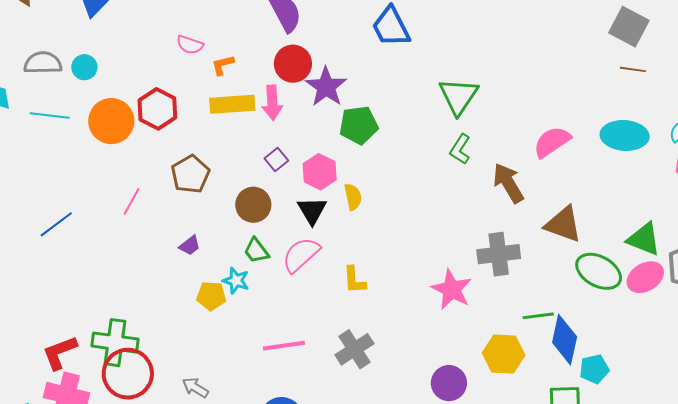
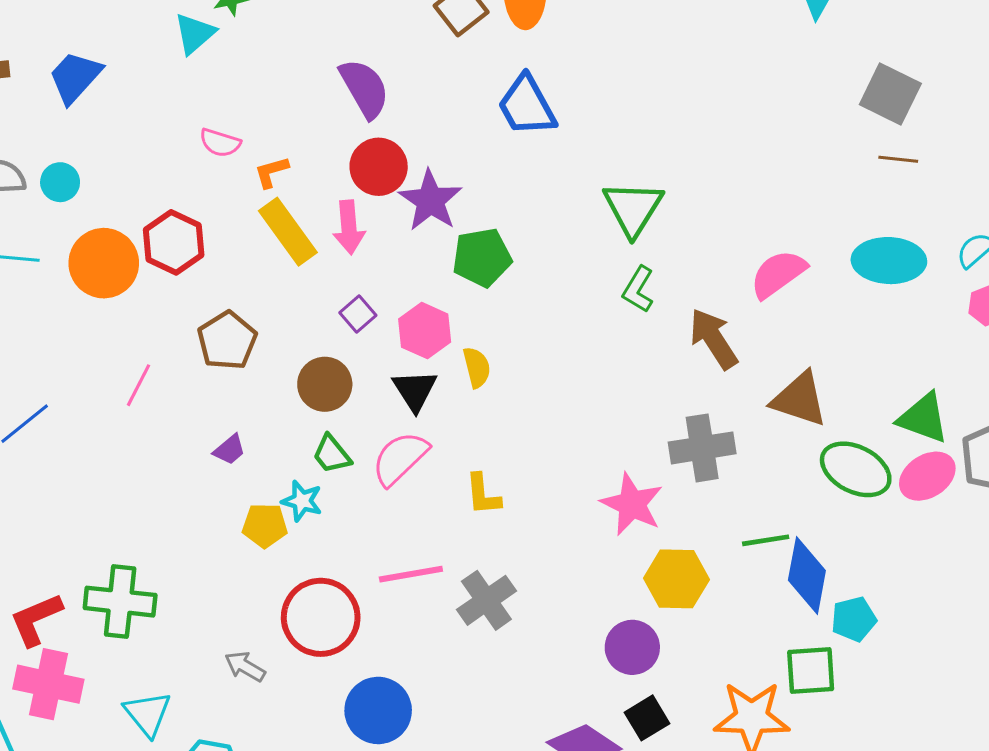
yellow rectangle: (232, 104) -> (288, 232), turned 60
pink line: (284, 346) -> (411, 574), moved
yellow hexagon: (504, 354) -> (676, 579), moved
red circle: (128, 374) -> (321, 617), moved

